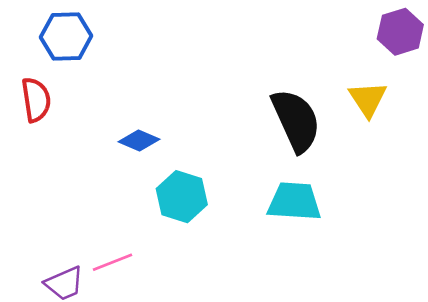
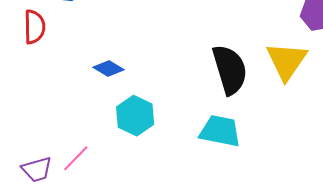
yellow triangle: (368, 99) -> (287, 61), size x1.4
pink line: (113, 262) -> (76, 158), turned -32

